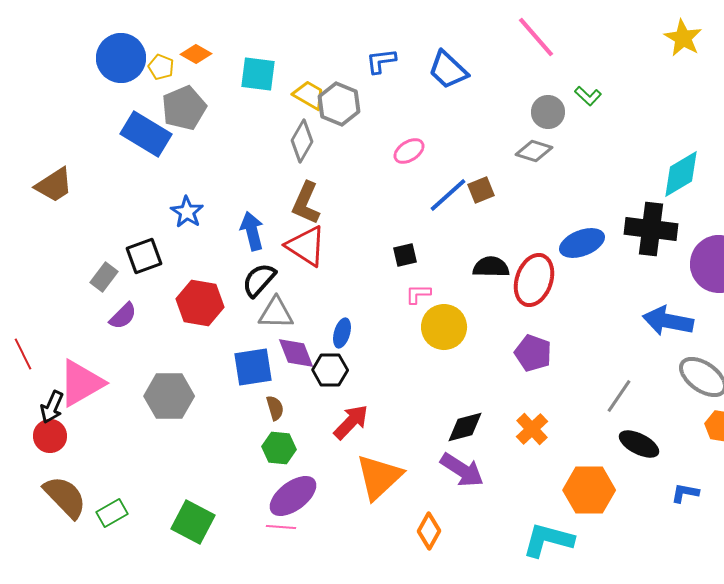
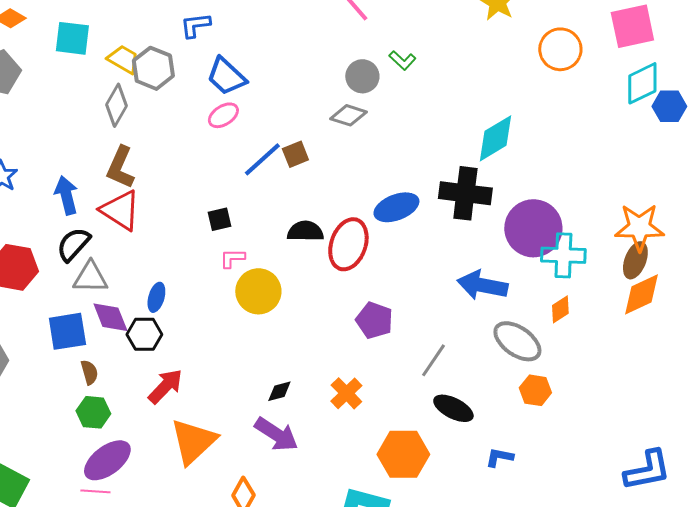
blue trapezoid: (448, 70) -> (226, 76), moved
purple pentagon: (533, 353) -> (374, 320), moved
black diamond: (465, 427) -> (279, 391), size x0.7

